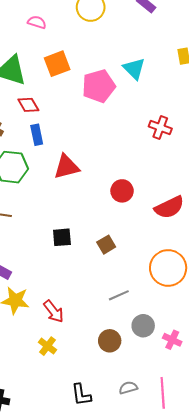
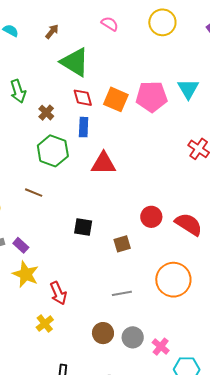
orange square: (57, 64) -> (116, 99), moved, turned 30
red circle: (122, 191) -> (151, 217), moved
red semicircle: (169, 207) -> (189, 224), turned -136
gray circle: (143, 326) -> (133, 337), moved

